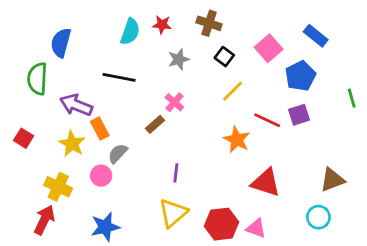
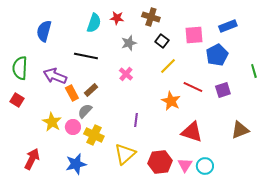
blue rectangle: (316, 36) -> (228, 26), turned -60
pink square: (269, 48) -> (194, 35), turned 36
green semicircle: (37, 79) -> (20, 68), moved
purple square: (299, 115) -> (223, 90), moved
brown rectangle: (155, 124) -> (91, 90), moved
yellow star: (72, 144) -> (52, 122), moved
purple line: (176, 173) -> (136, 120), moved
yellow cross: (58, 187) -> (94, 135), moved
cyan circle: (318, 217) -> (205, 166), moved
pink triangle: (256, 228) -> (185, 165), turned 42

